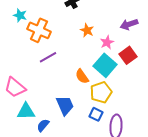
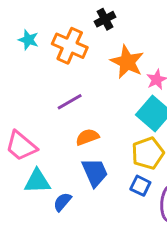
orange cross: (39, 30) -> (70, 46), moved
orange star: (87, 30) -> (127, 62), size x1.6
orange semicircle: (82, 76) -> (87, 137), moved, turned 105

